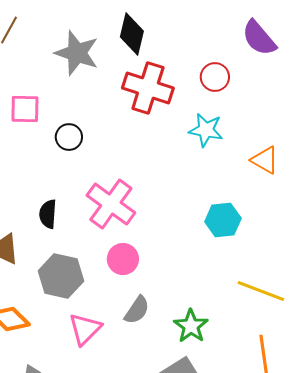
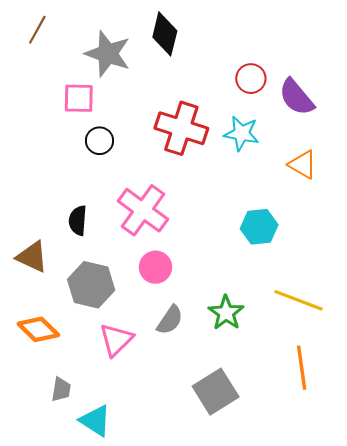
purple semicircle: (259, 38) -> (296, 97), moved
red cross: (148, 88) -> (181, 128), moved
pink square: (25, 109) -> (79, 98), moved
green star: (191, 326) -> (226, 313), moved

